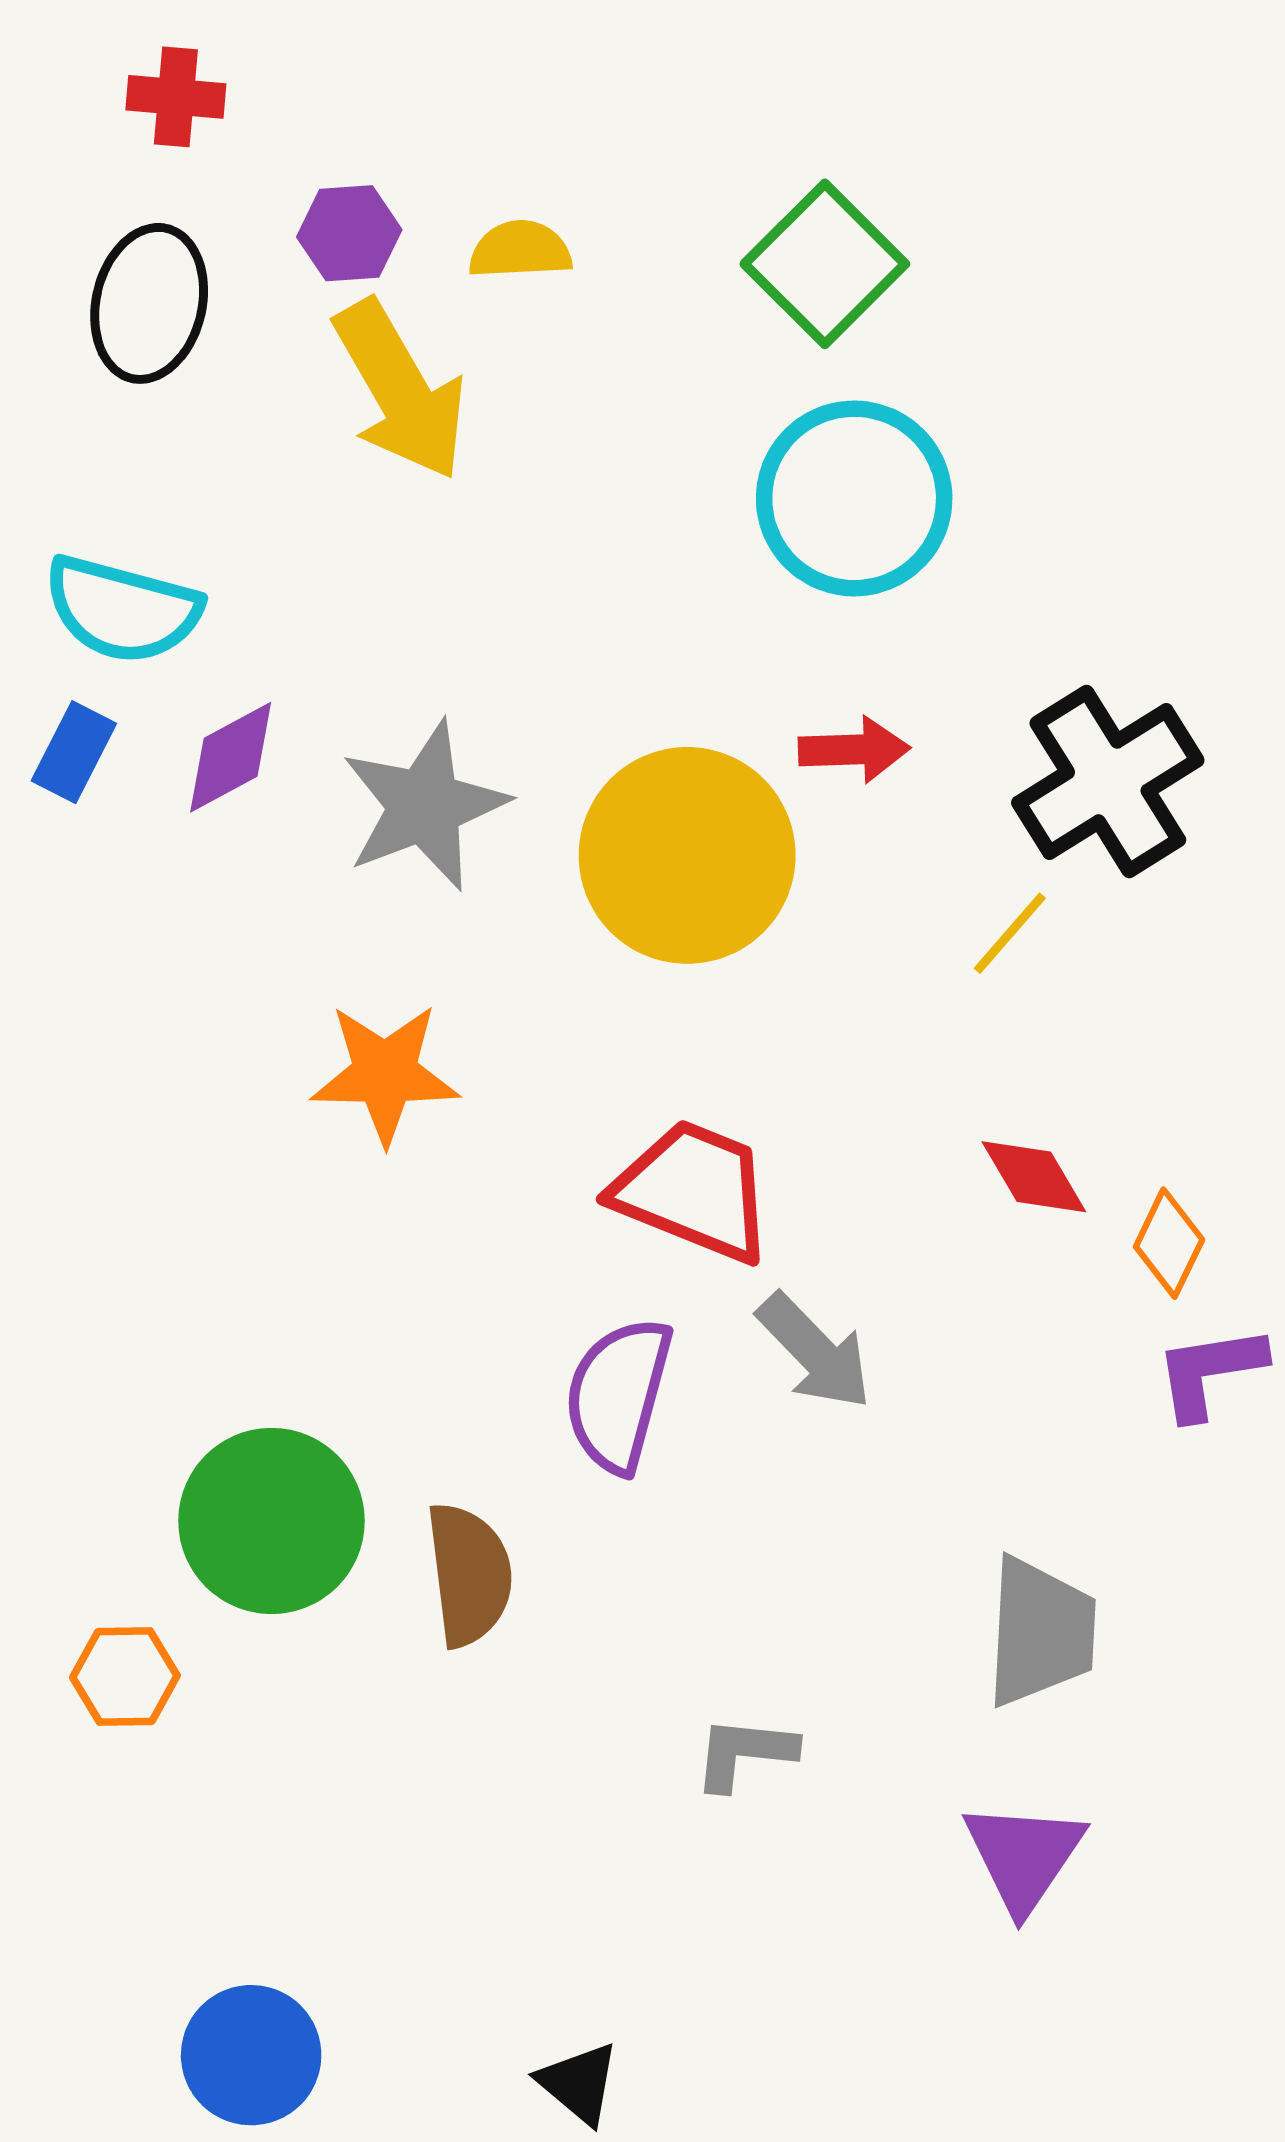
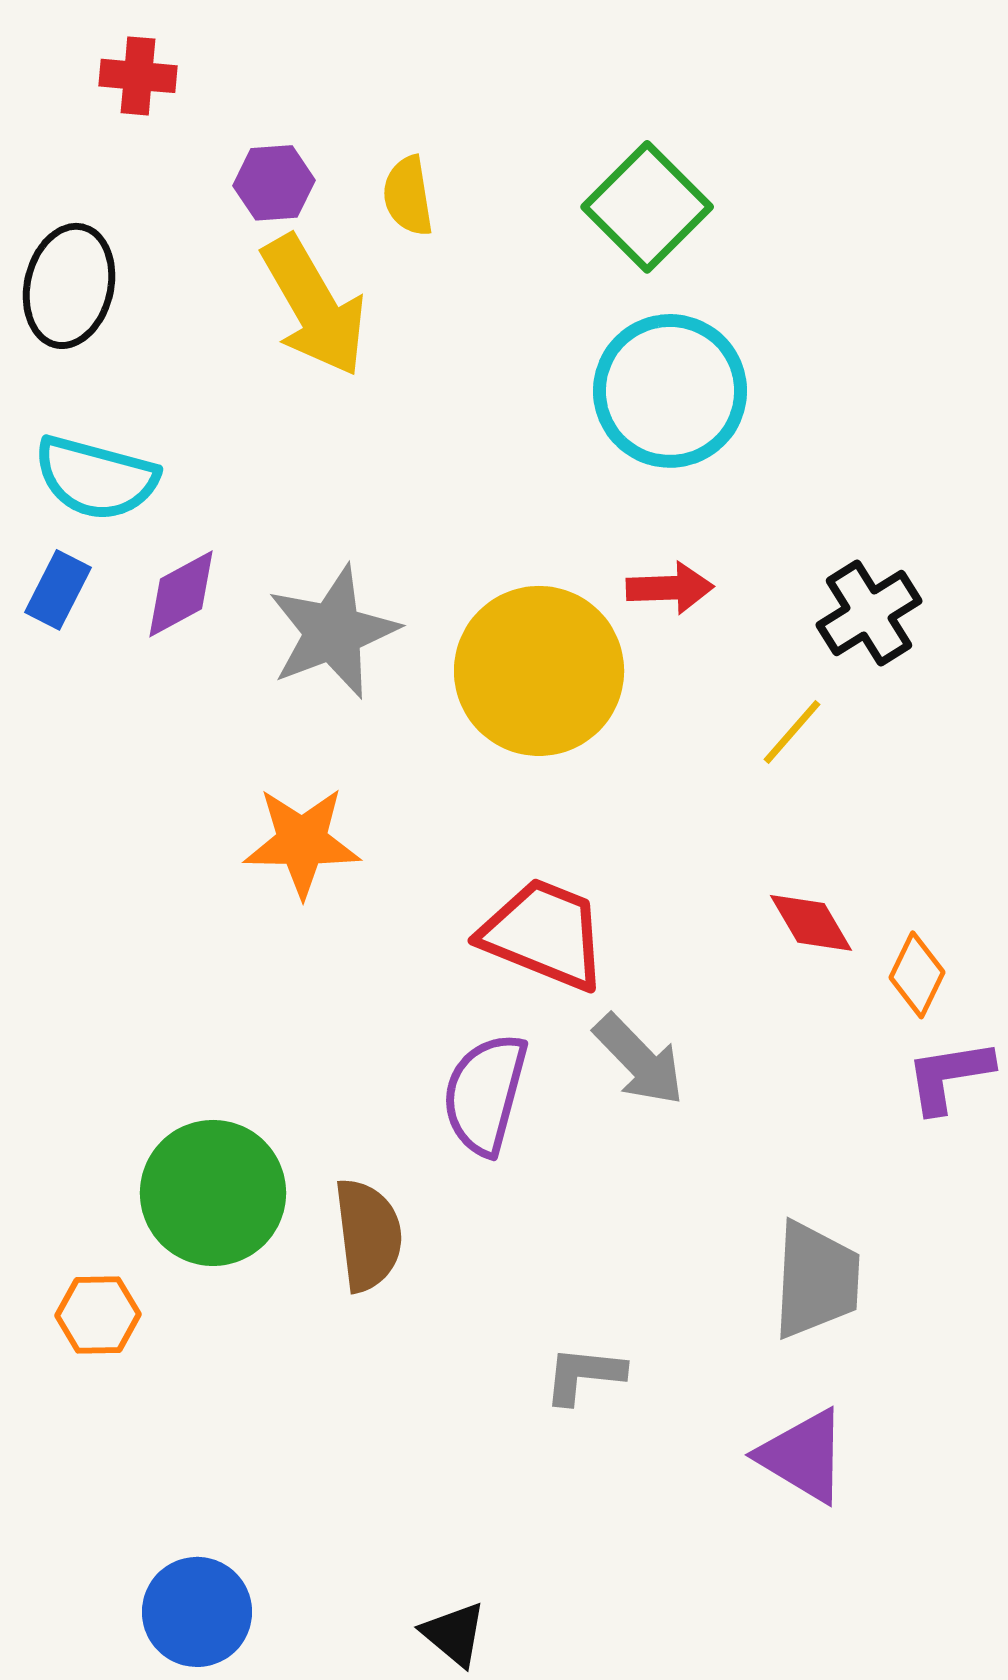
yellow semicircle: (520, 250) -> (408, 196), turned -96
black ellipse: (149, 303) -> (69, 286), moved
black cross: (1108, 782) -> (869, 613), size x0.7
purple triangle: (1024, 1856) -> (803, 1456), turned -33

